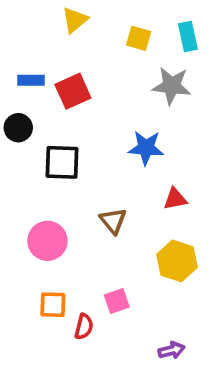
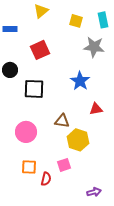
blue rectangle: (31, 80) -> (10, 29), moved
blue star: (146, 148) -> (80, 81), turned 30
brown triangle: (113, 221) -> (62, 121), turned -42
yellow hexagon: (177, 261) -> (78, 140), moved

